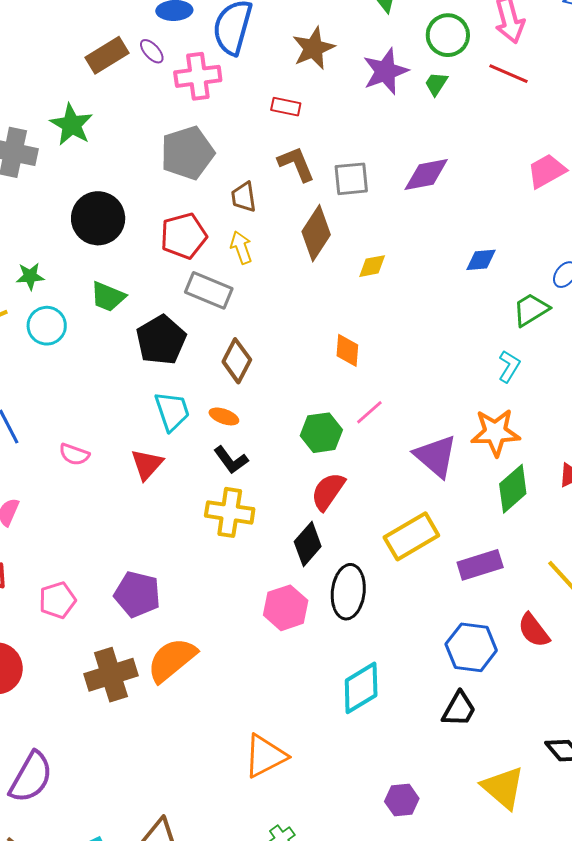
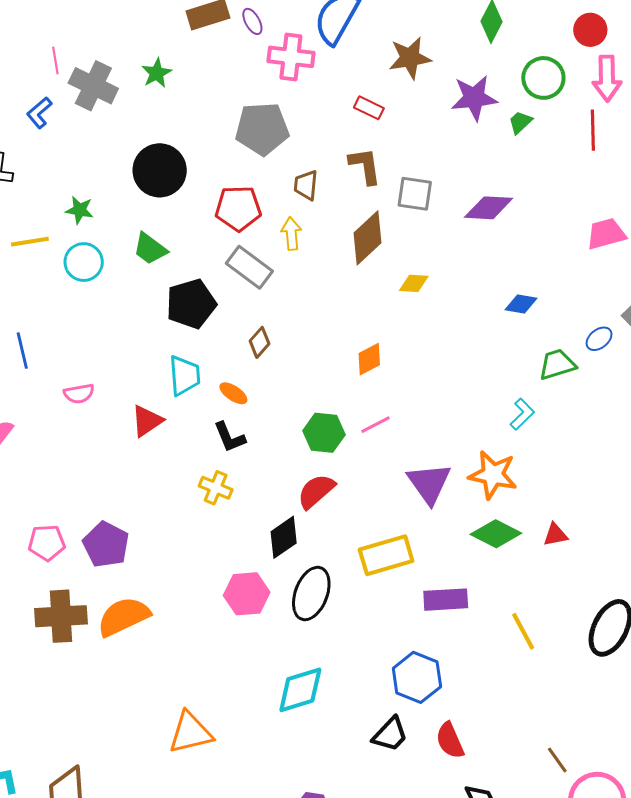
red line: (509, 74) -> (593, 130), turned 51
green star: (71, 125) -> (157, 73), size x0.7
orange diamond: (347, 350) -> (369, 359), turned 44
brown diamond: (237, 361) -> (259, 342), size x0.7
pink semicircle: (74, 454) -> (79, 394), turned -44
green diamond: (513, 489) -> (496, 534), turned 54
yellow cross: (230, 512) -> (216, 488), size x0.7
pink pentagon: (57, 600) -> (47, 543), moved
red semicircle: (534, 630) -> (450, 740), moved

